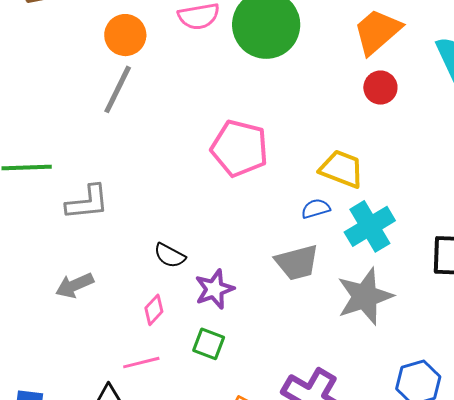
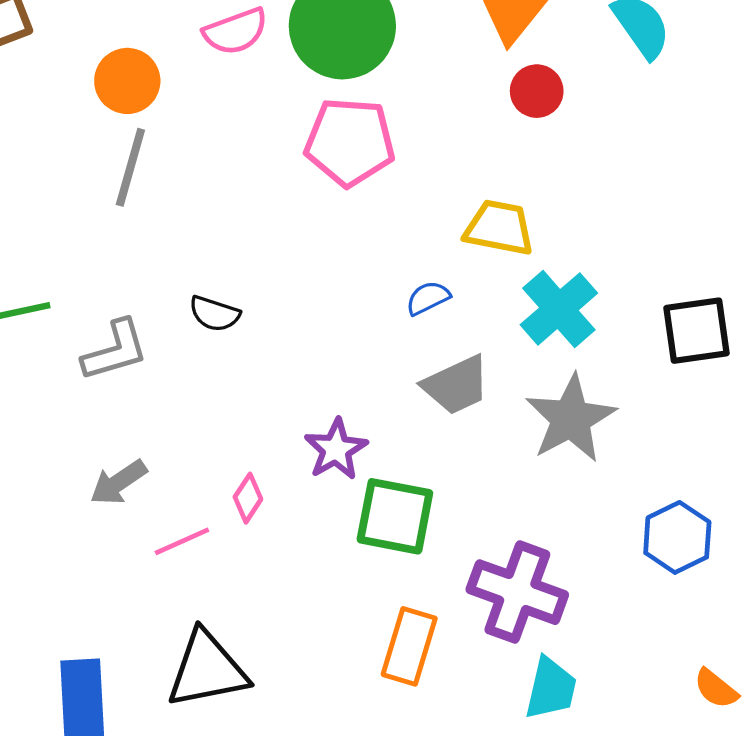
pink pentagon: (239, 148) -> (350, 142), moved
blue semicircle: (316, 209) -> (428, 298), moved
black semicircle: (170, 255) -> (214, 314), moved
green square: (209, 344) -> (395, 516), moved, size x1.6
pink line: (141, 363) -> (182, 541), moved

